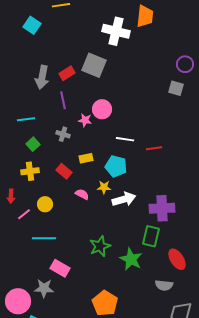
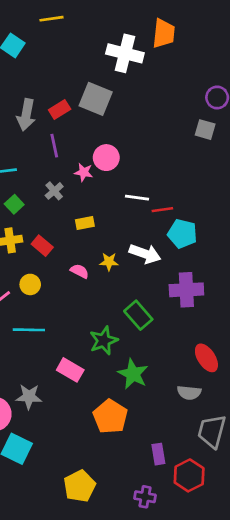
gray cross: (63, 134) -> (54, 191), turned 32
red line: (154, 148) -> (162, 210), moved
cyan pentagon: (116, 166) -> (182, 234), moved
red rectangle: (64, 171) -> (42, 246), moved
white arrow: (124, 199) -> (145, 254), moved, turned 35
green rectangle: (151, 236) -> (138, 315), moved, turned -55
green star: (131, 259) -> (133, 374), moved
pink rectangle: (60, 268) -> (70, 370), moved

